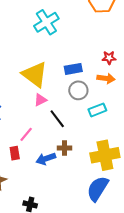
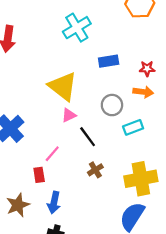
blue rectangle: (73, 69) -> (109, 61), moved
brown cross: (64, 148) -> (95, 170), turned -32
blue arrow: (46, 159) -> (54, 203), moved, turned -60

